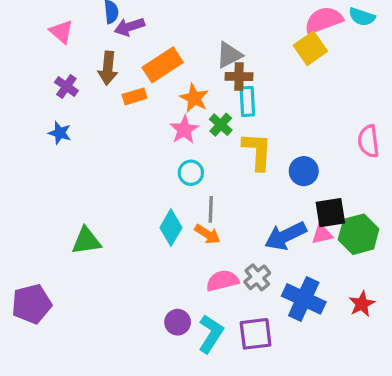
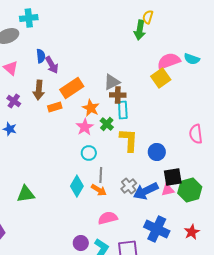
purple arrow: (129, 27) -> (52, 65), turned -102
gray cross: (257, 277) -> (129, 186), moved

